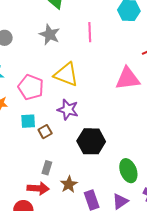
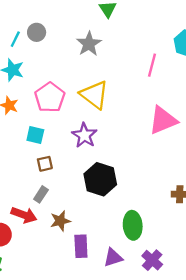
pink line: (90, 32) -> (152, 65), moved
pink triangle: (128, 79) -> (163, 120), turned -32
brown square: (45, 132) -> (45, 164), moved

